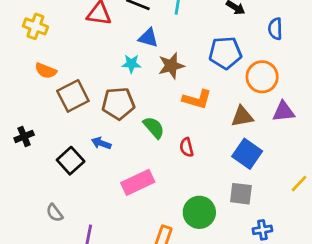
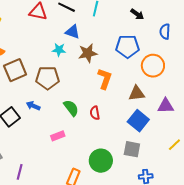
orange L-shape: (197, 99) -> (105, 79), turned -90
purple triangle: (284, 112) -> (166, 106), moved
green semicircle: (154, 127) -> (71, 108), moved
pink rectangle: (138, 182) -> (58, 136), size x0.6

